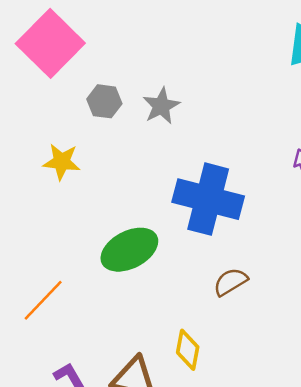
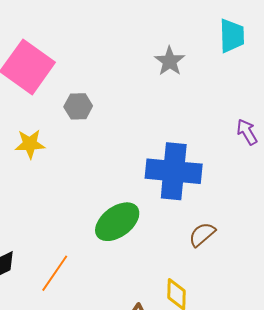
gray star: (161, 106) -> (170, 61), moved
yellow star: (62, 162) -> (30, 144), moved

